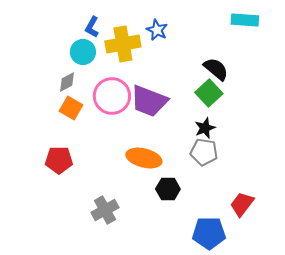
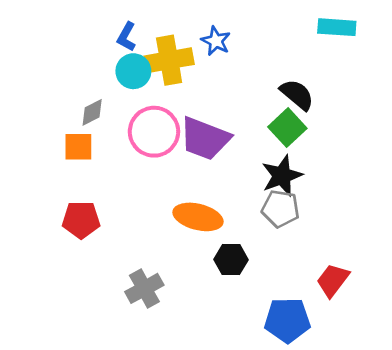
cyan circle: (83, 52) -> (133, 71), moved
orange square: (71, 108) -> (78, 147), moved, turned -30
black star: (205, 128) -> (282, 176), size x1.4

